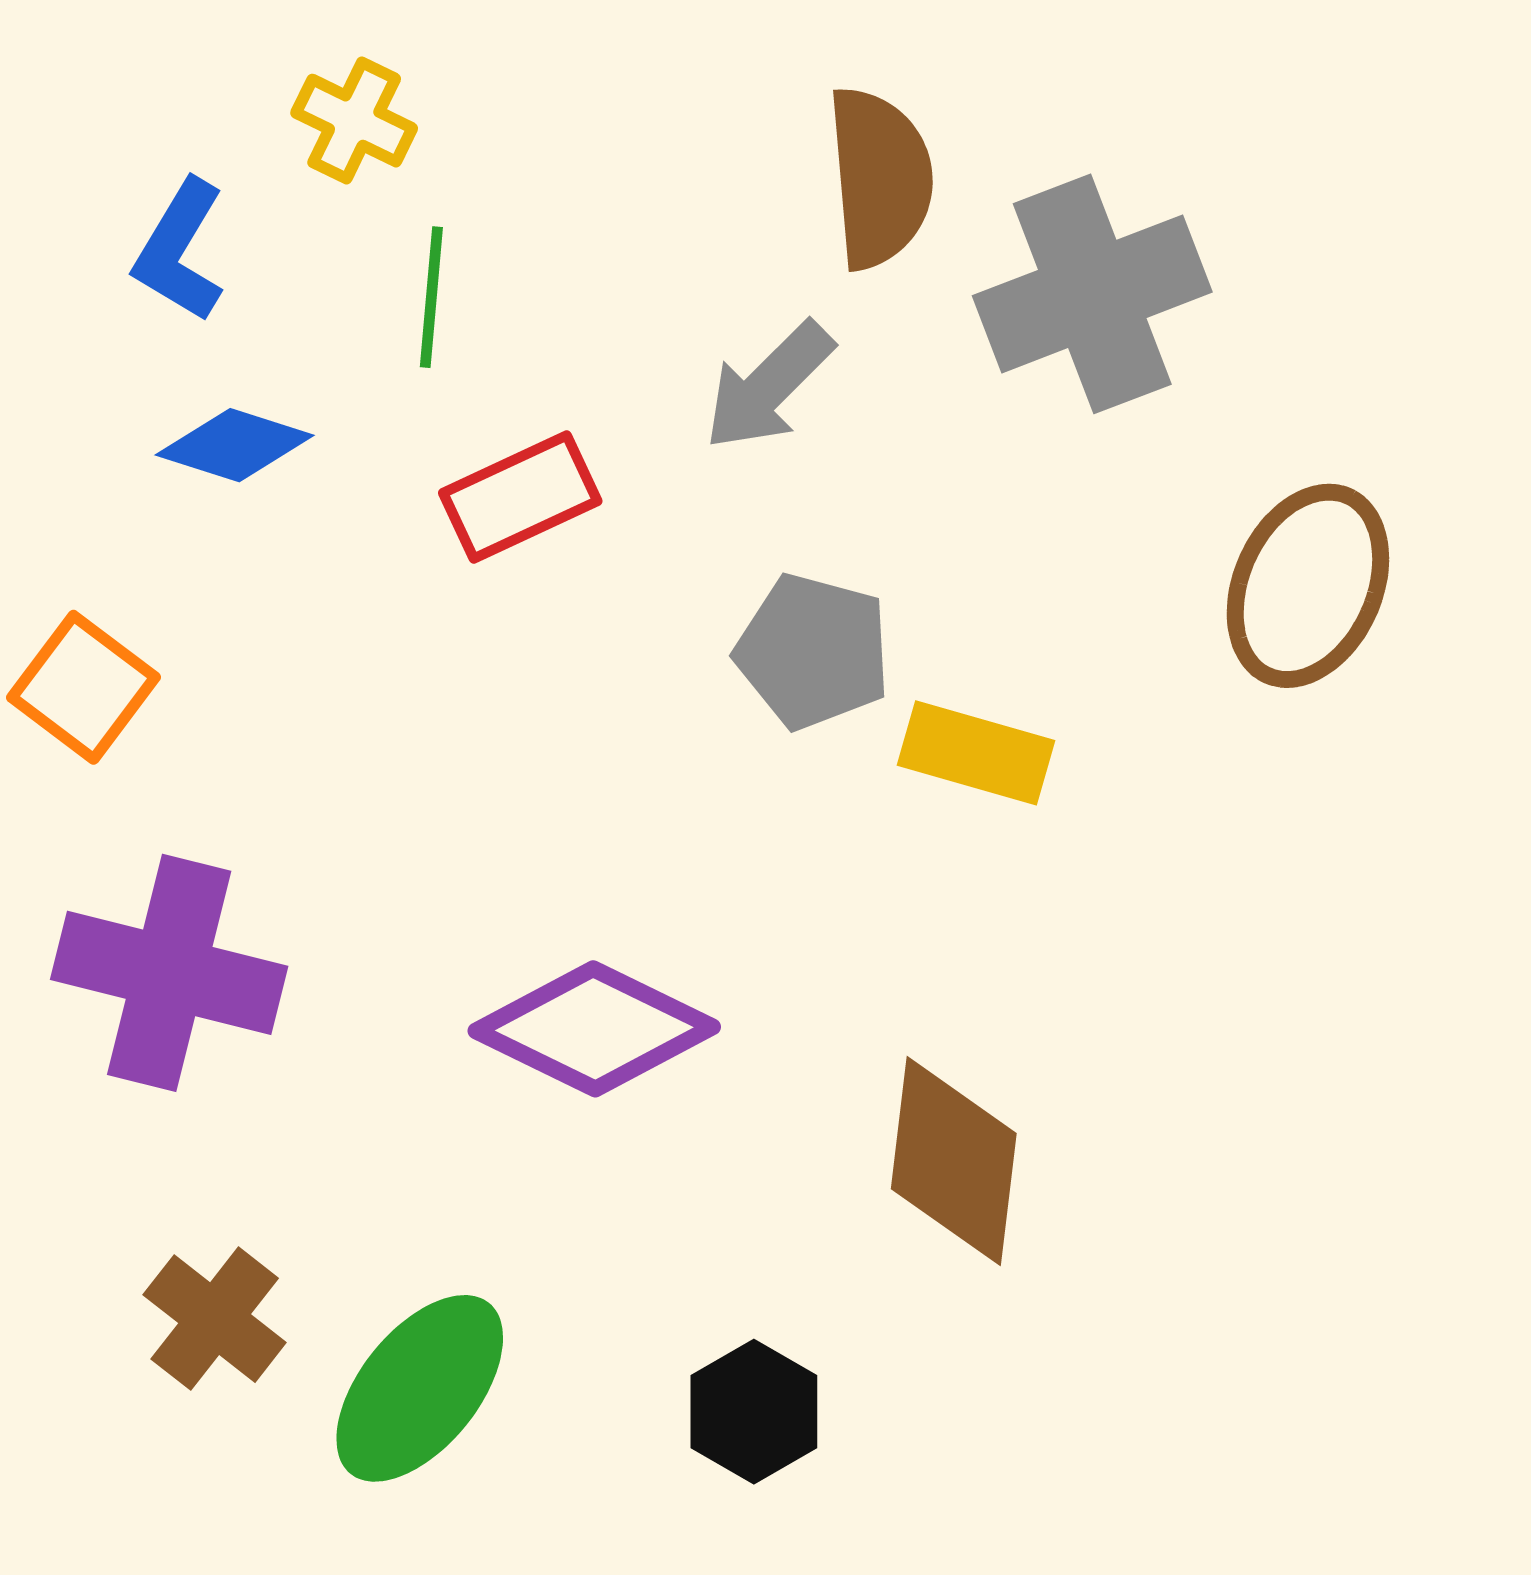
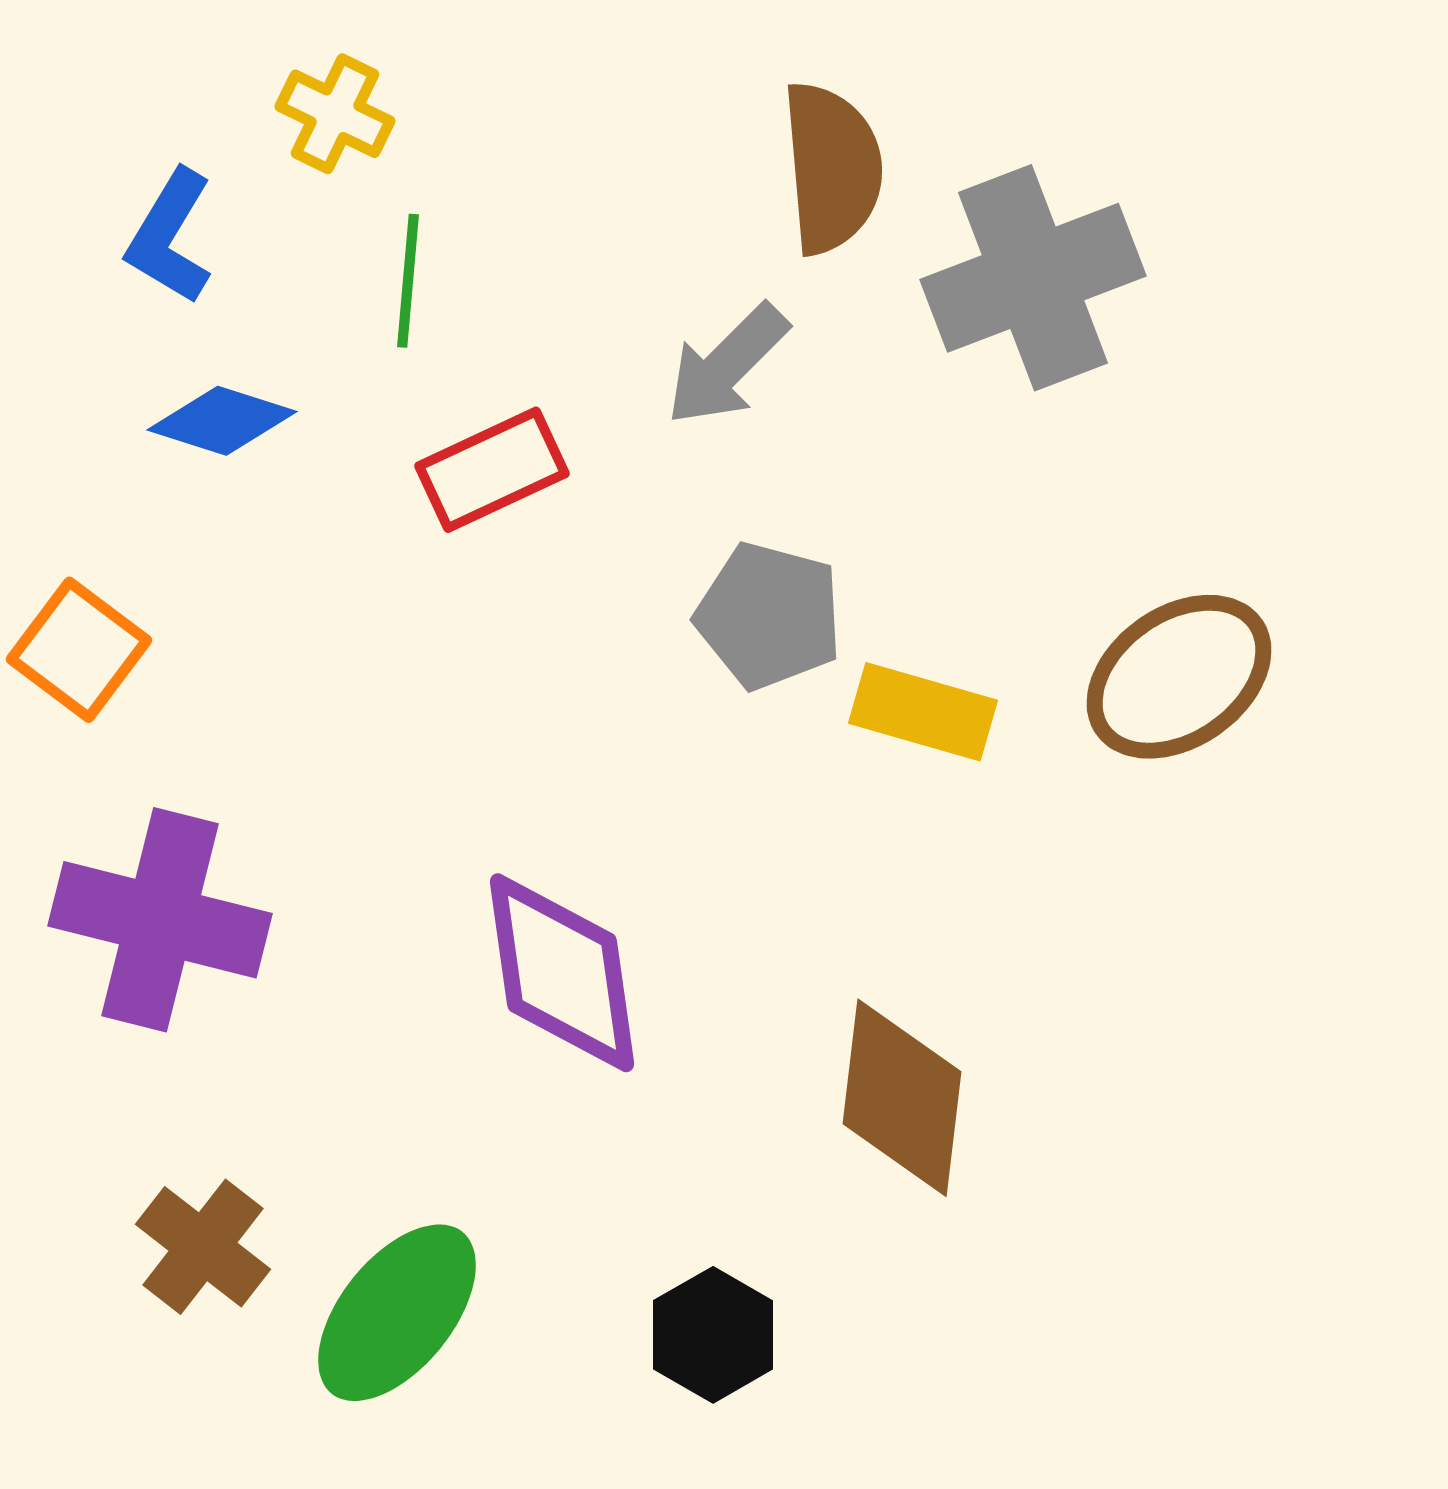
brown ellipse: (1308, 586) -> (1179, 677), moved, turned 31
purple diamond: (594, 1029) -> (562, 973), turned 56

